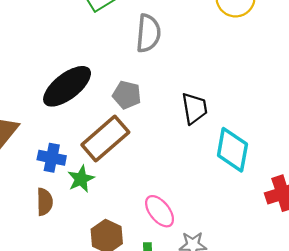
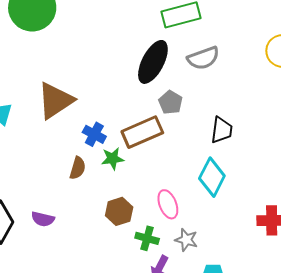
gray semicircle: (148, 33) -> (203, 58), turned 48
black ellipse: (67, 86) -> (153, 62), moved, turned -42
cyan diamond: (232, 150) -> (212, 177), moved

